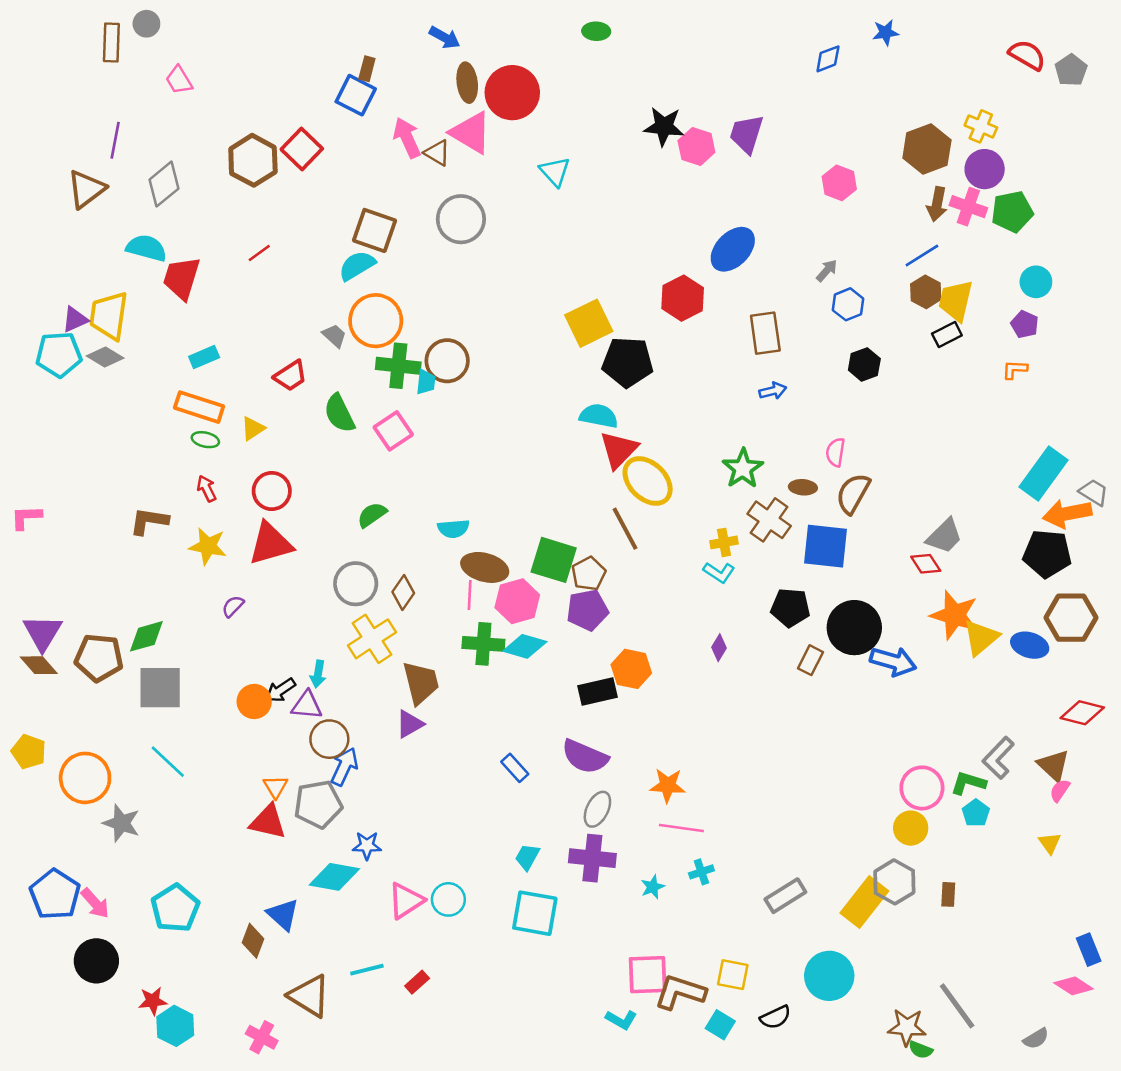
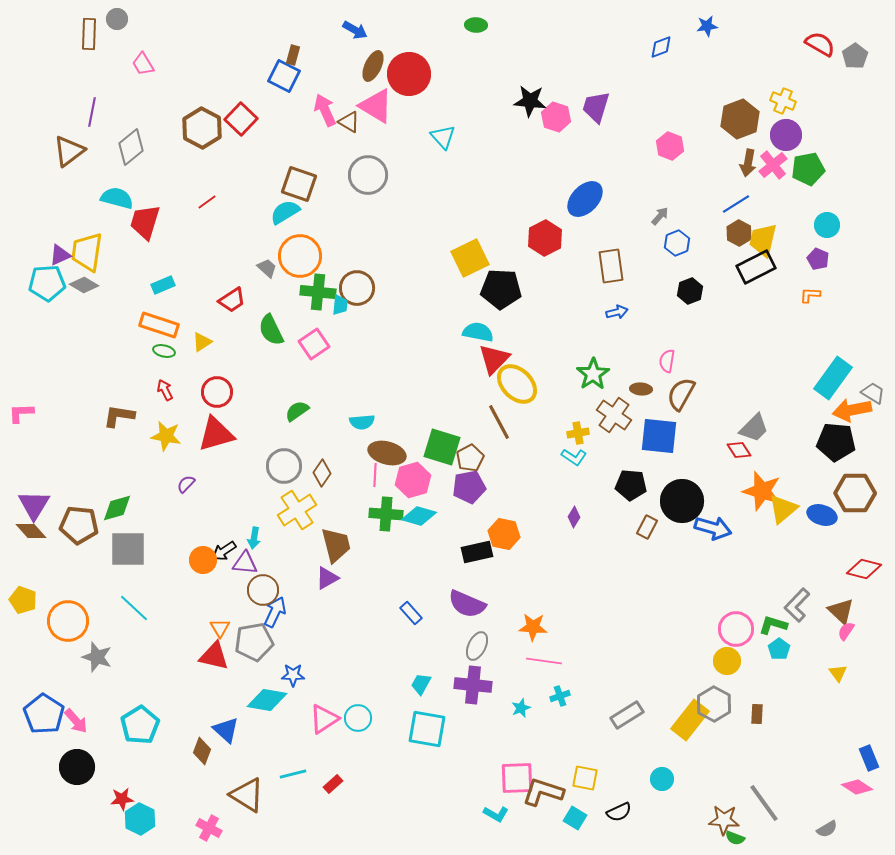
brown ellipse: (467, 83) -> (373, 66), turned 32
pink cross: (968, 207) -> (773, 165), turned 32
black rectangle: (947, 334) -> (756, 267), size x1.6
cyan circle: (829, 976) -> (662, 779), size x0.6

